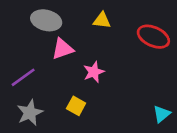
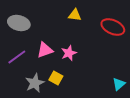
gray ellipse: (46, 20) -> (19, 23), moved
pink triangle: (62, 49) -> (45, 50), moved
gray star: (30, 113) -> (35, 83), moved

